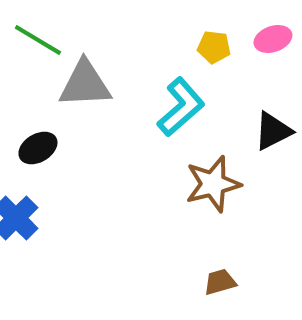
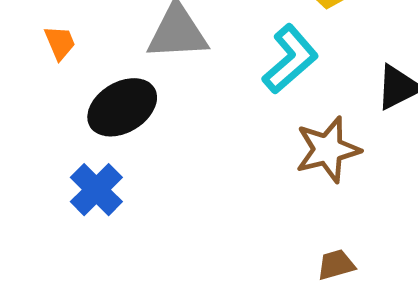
black ellipse: (38, 148) -> (122, 107), size x1.5

